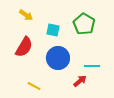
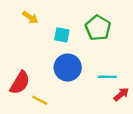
red semicircle: (24, 47) -> (20, 83), moved
red arrow: (80, 81) -> (121, 94), moved

